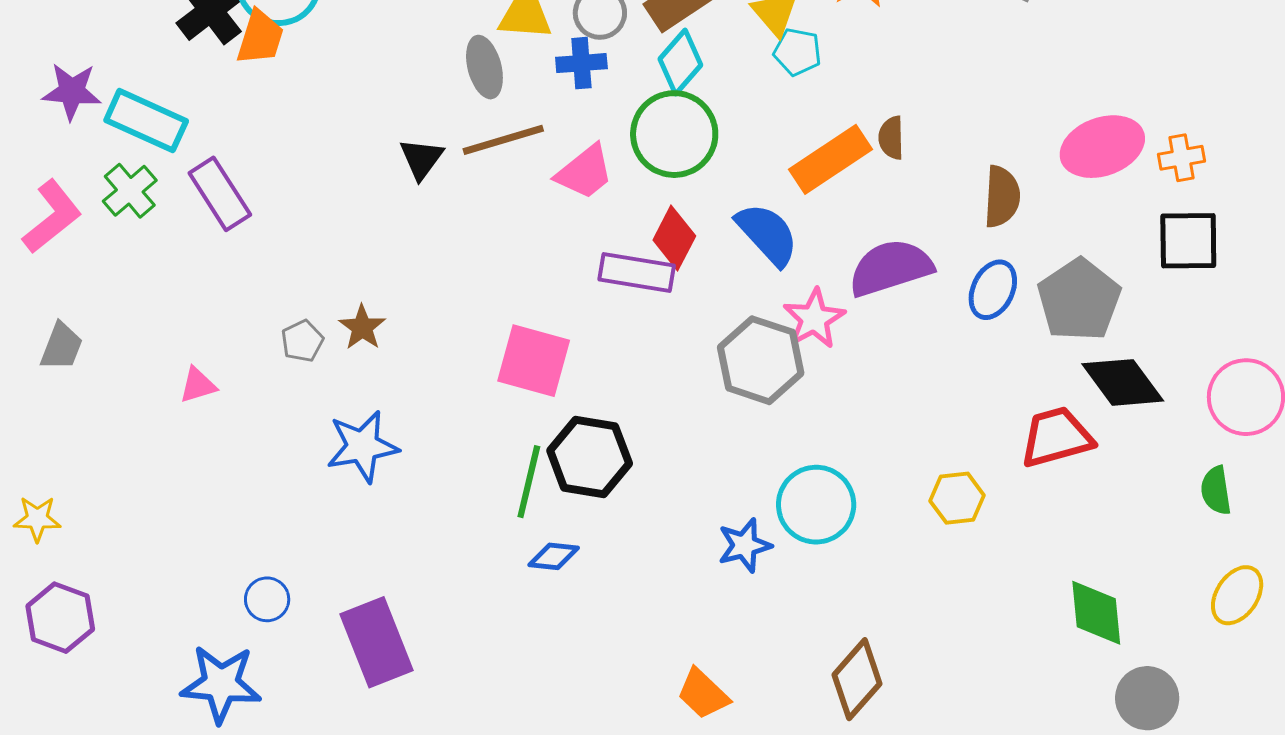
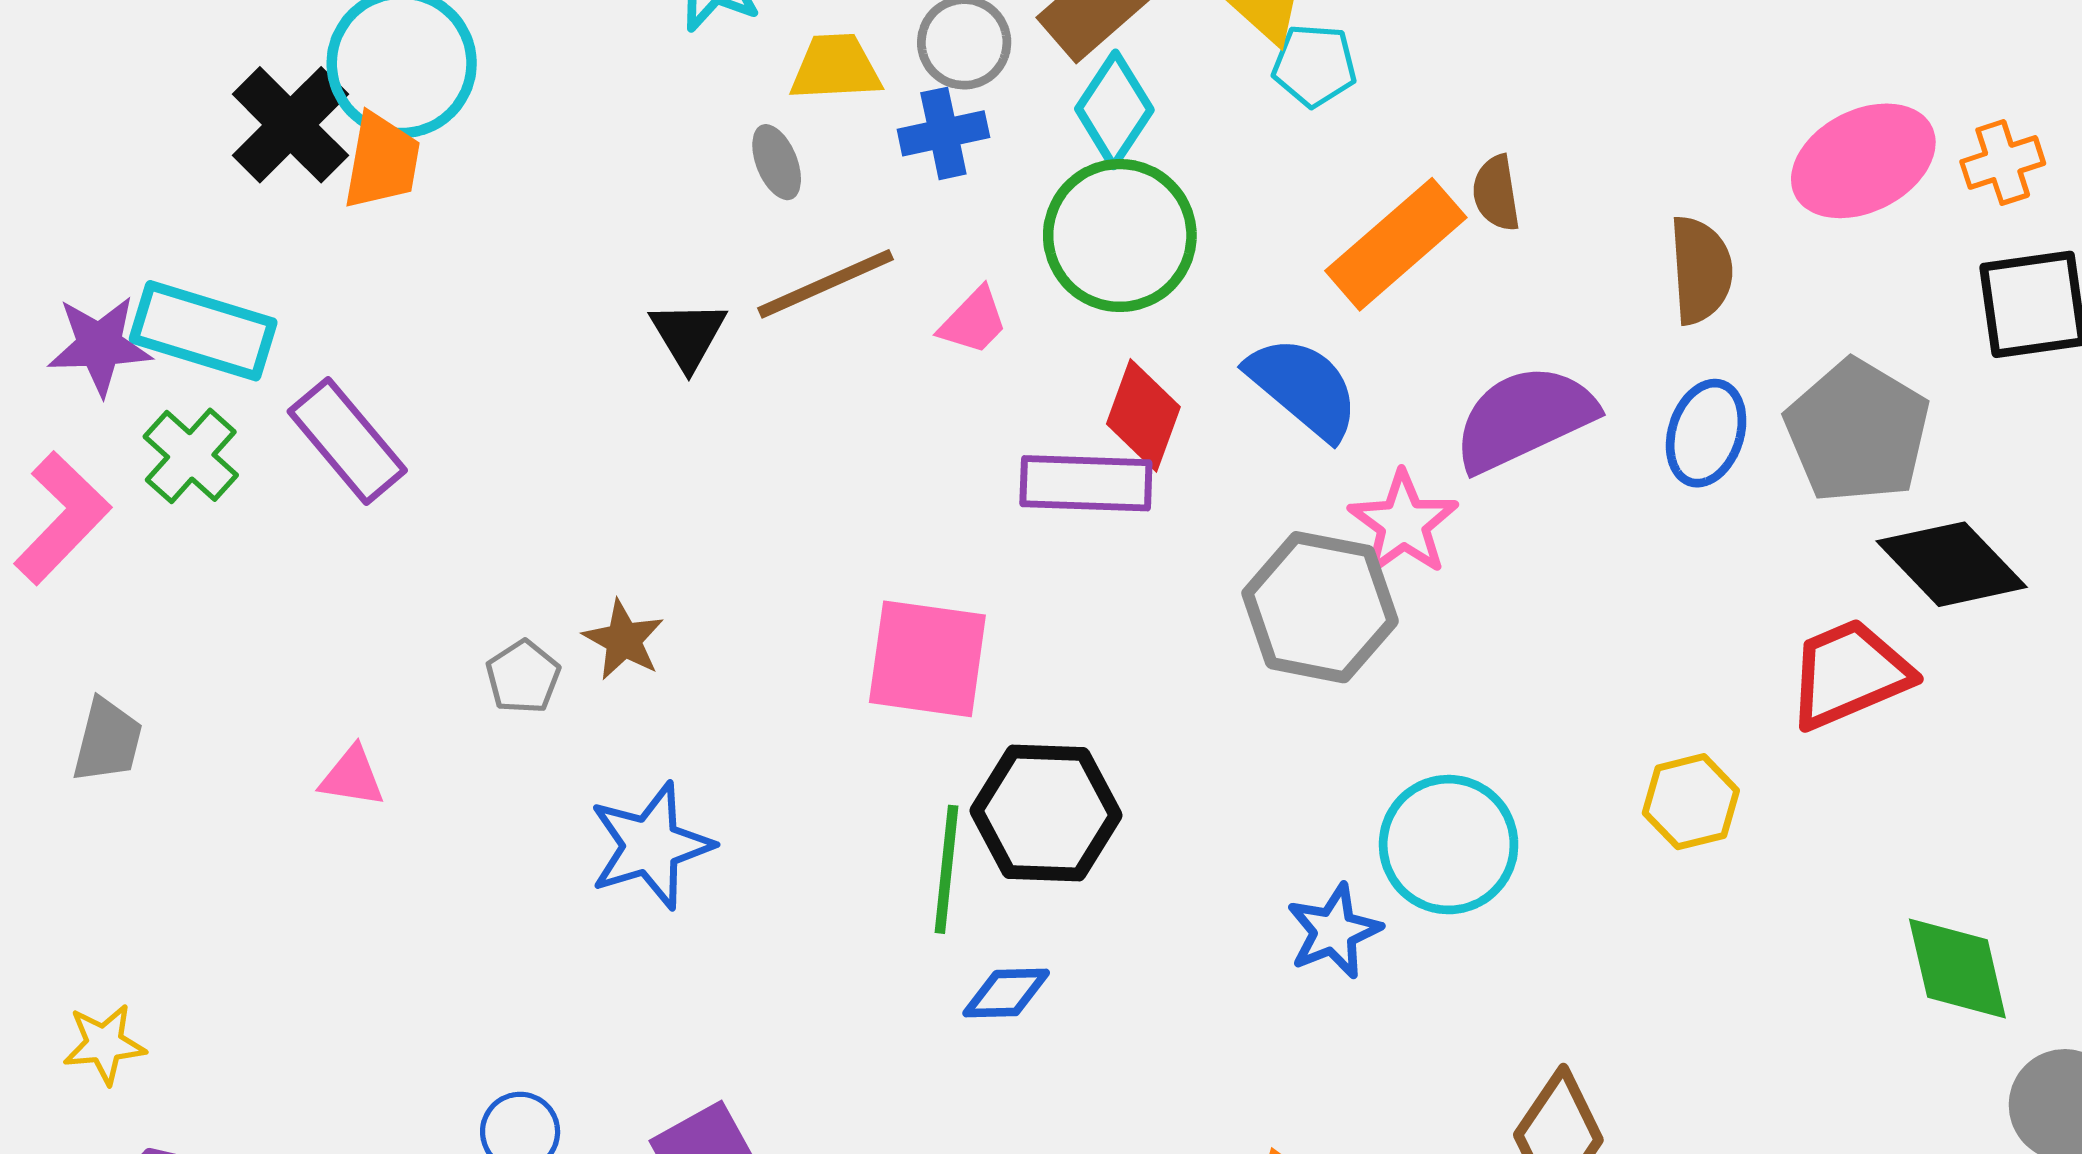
gray ellipse: (484, 67) -> (777, 162), size x0.7
purple star: (72, 91) -> (100, 345), moved
pink trapezoid: (585, 172) -> (973, 321), size x0.7
pink triangle: (198, 385) -> (352, 777), turned 33

